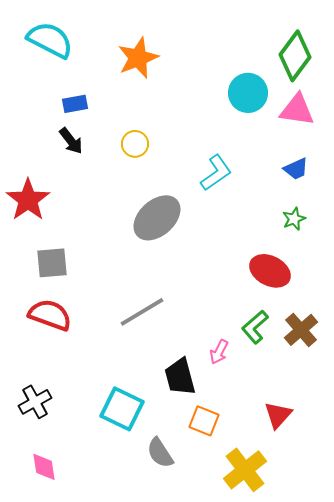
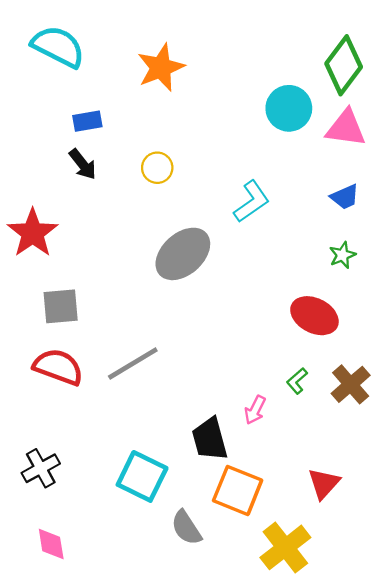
gray line: (142, 312) -> (133, 363), moved
green L-shape: (255, 327) -> (297, 381), size x0.7
orange square: (204, 421) -> (238, 490), size x1.4

